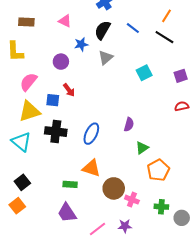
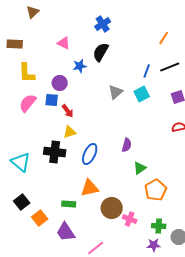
brown rectangle: (26, 22) -> (15, 44), moved
blue line: (133, 28) -> (147, 71), moved, turned 72
black line: (164, 37) -> (170, 67), moved, turned -54
yellow L-shape: (15, 51) -> (27, 73), moved
gray triangle: (106, 58) -> (116, 92), moved
blue square: (53, 100) -> (52, 100), moved
yellow triangle: (29, 111) -> (70, 132), moved, size x0.6
orange triangle: (91, 168) -> (90, 188), turned -30
orange square: (17, 206) -> (40, 218), moved
purple star: (125, 226) -> (154, 245), moved

